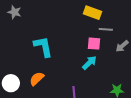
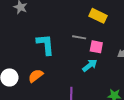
gray line: (106, 29) -> (79, 37), moved

